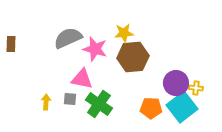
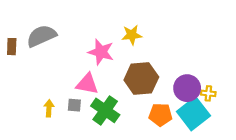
gray semicircle: (68, 38) -> (41, 36), moved
brown hexagon: (133, 57) -> (141, 79), moved

